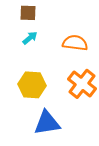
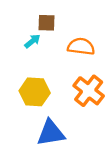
brown square: (28, 13) -> (46, 23), moved

